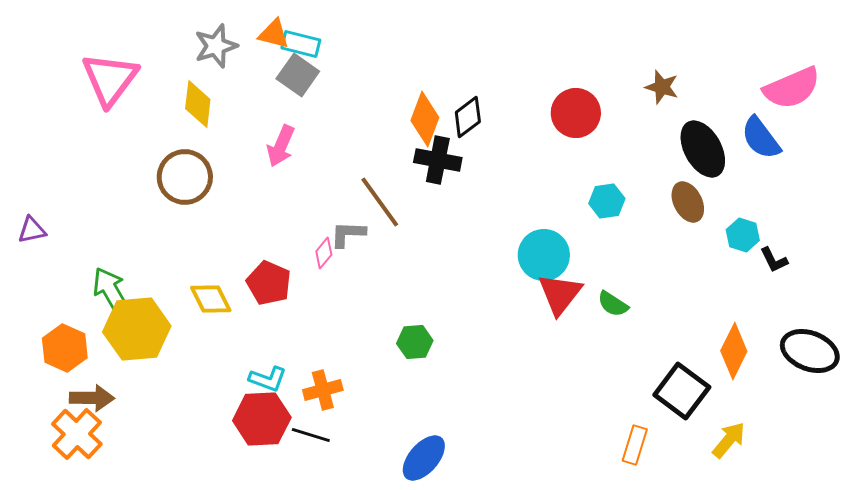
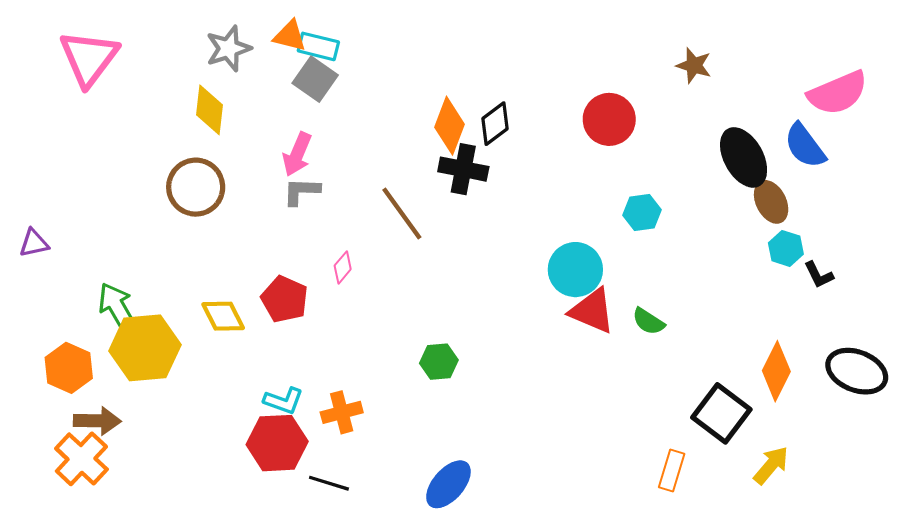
pink triangle: (110, 79) -> (89, 58), moved
brown star: (662, 87) -> (694, 65), moved
brown ellipse: (688, 202) -> (771, 202), moved
gray L-shape: (348, 234) -> (301, 191), moved
red triangle: (560, 294) -> (592, 311), turned -45
black line: (311, 435) -> (329, 483), moved

